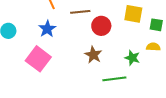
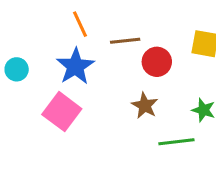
blue star: (47, 29) -> (75, 66), size x1.4

